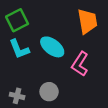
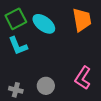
cyan ellipse: (52, 47) -> (44, 24), moved
pink L-shape: (80, 64) -> (83, 78), moved

